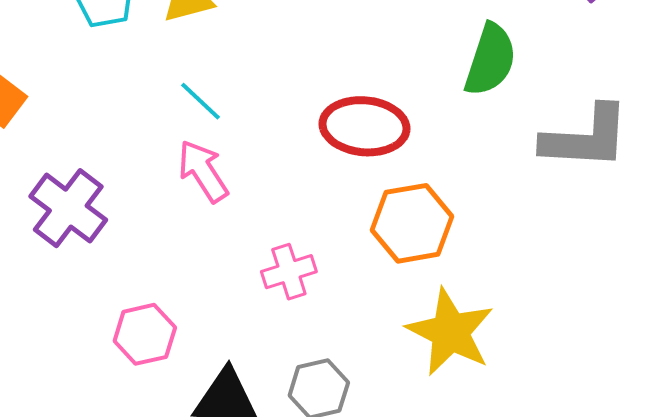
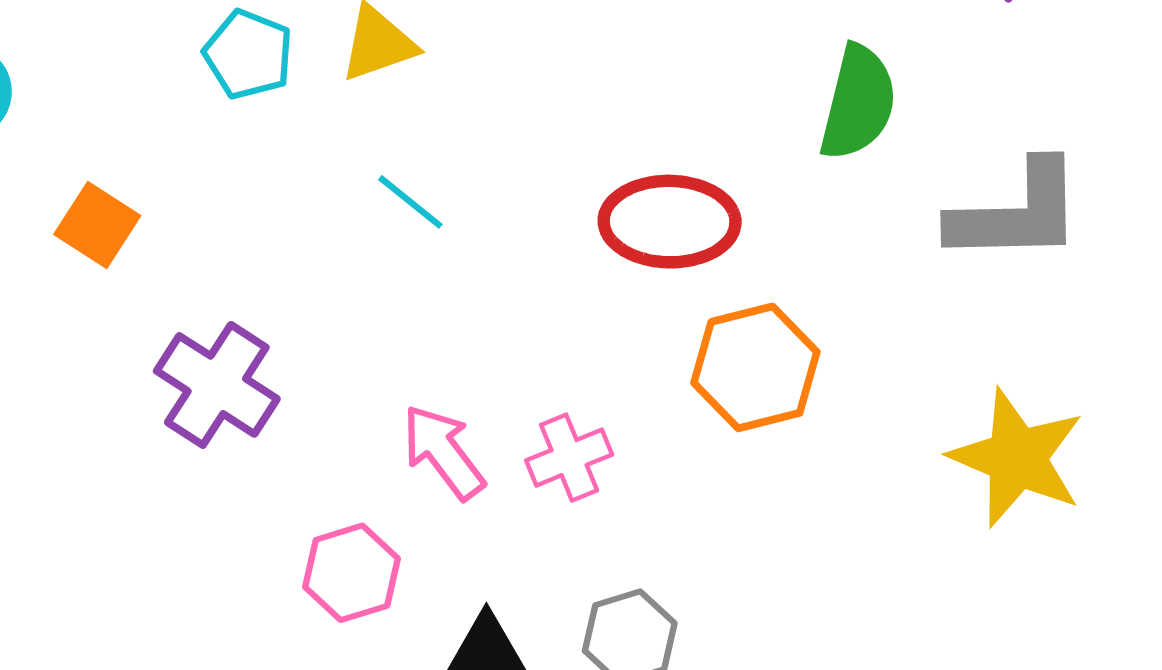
pink arrow: (203, 171) -> (443, 452), moved
yellow star: (450, 332) -> (1017, 458), moved

